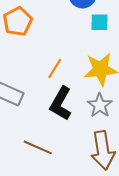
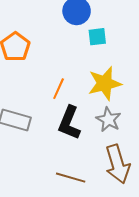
brown line: (38, 147) -> (71, 178), moved

